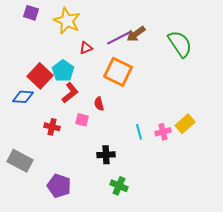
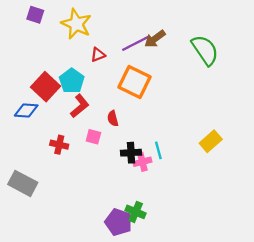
pink cross: (163, 132) -> (142, 162), moved
black cross: (106, 155) -> (131, 153), moved
purple pentagon: (59, 186) -> (118, 222), moved

